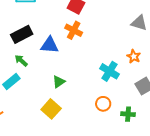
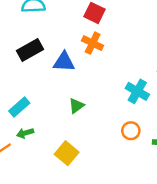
green arrow: (21, 61) -> (25, 133), moved, turned -56
yellow square: (51, 109) -> (67, 153), moved

